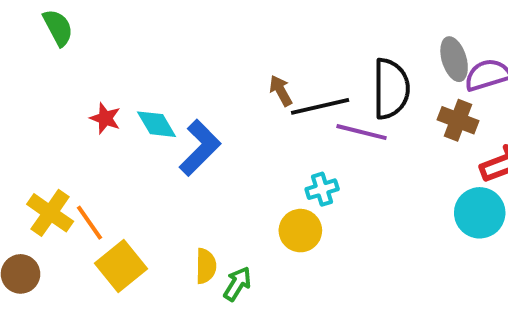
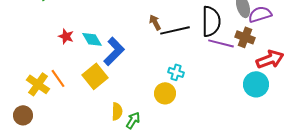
purple line: (361, 132) -> (221, 43), moved
cyan cross: (322, 189) -> (176, 72), turned 35
orange line: (90, 223) -> (58, 78), moved
yellow square: (121, 266) -> (95, 76), moved

